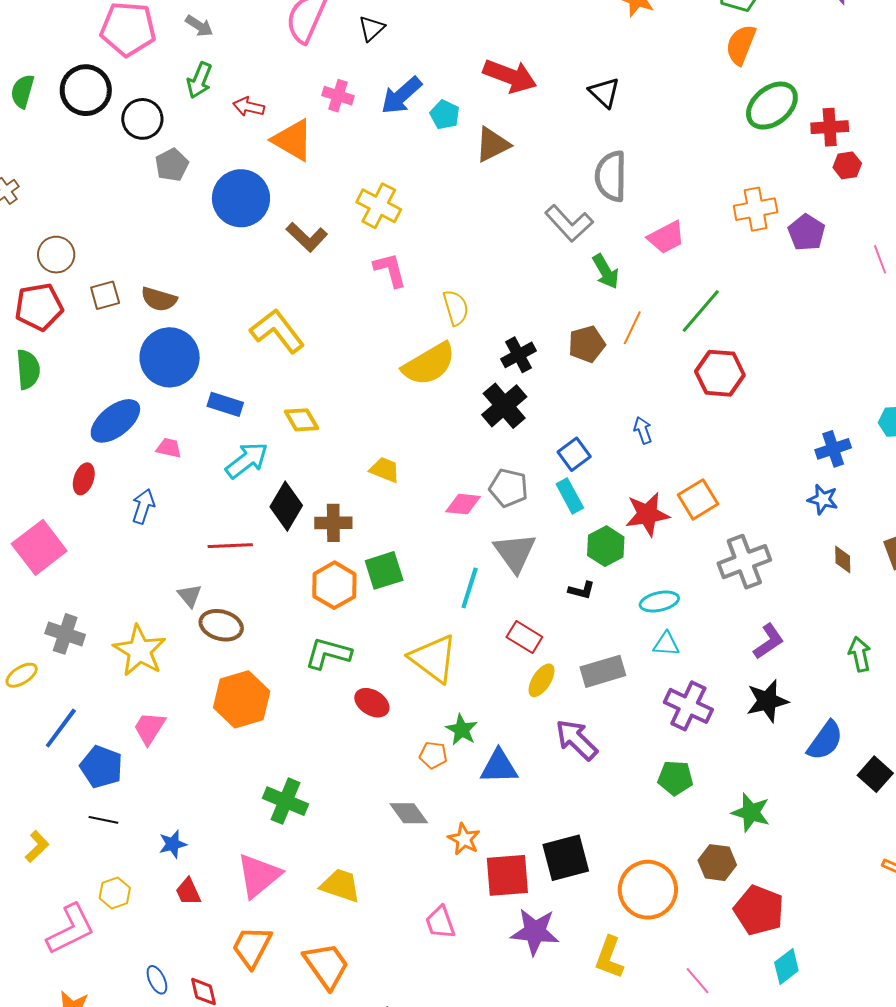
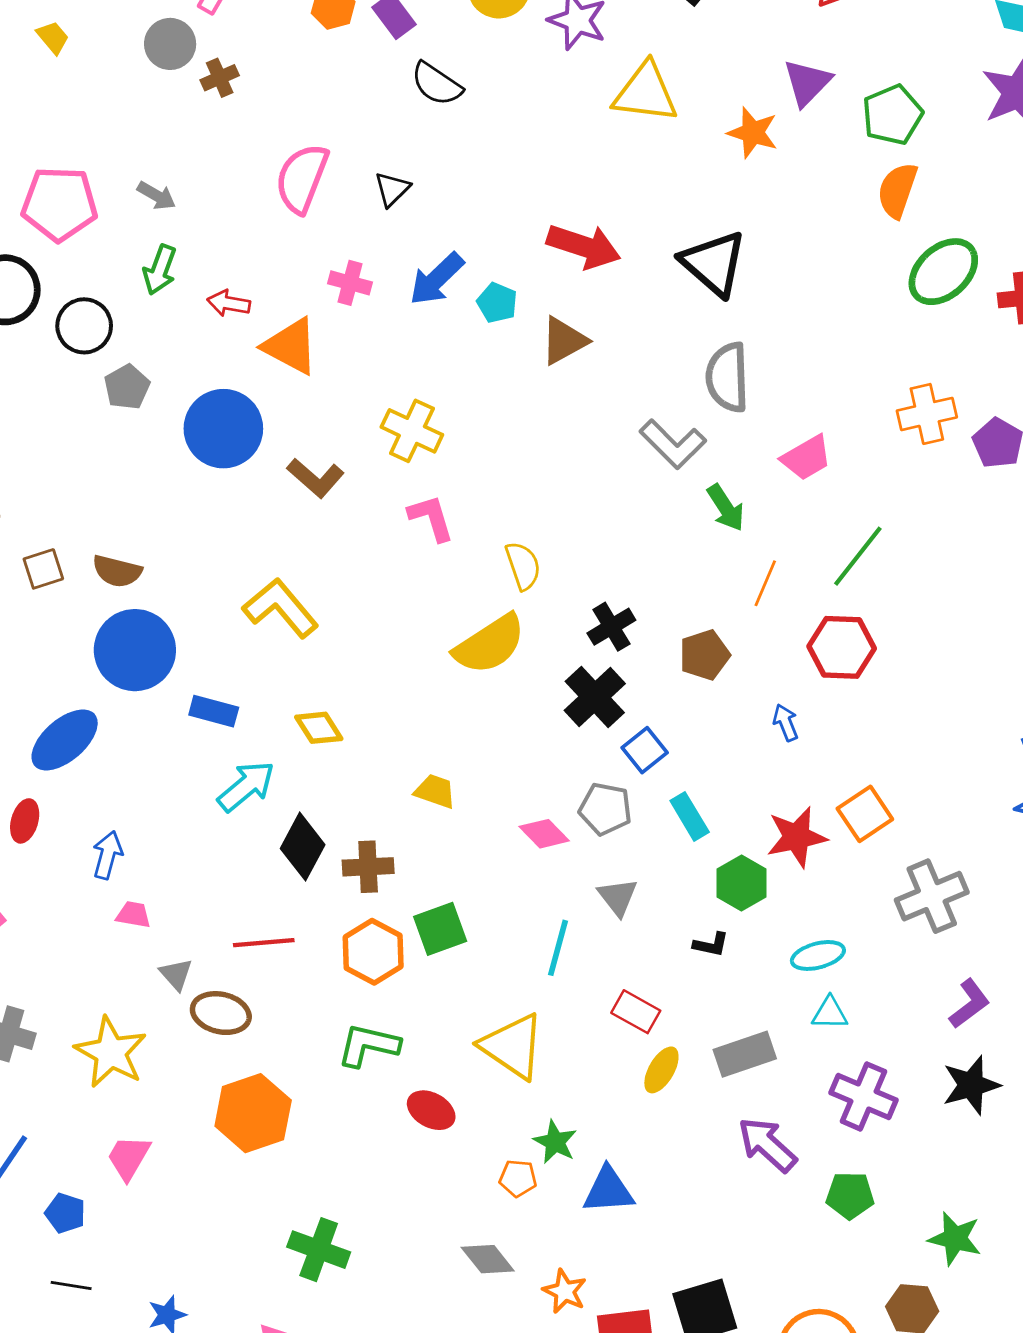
black triangle: (604, 92) -> (714, 263), size x1.6
brown pentagon: (587, 344) -> (704, 655), moved
red hexagon: (720, 373) -> (842, 647), moved
pink trapezoid: (169, 448) -> (133, 915), moved
blue square: (574, 454) -> (645, 750), moved
pink diamond: (463, 504) -> (544, 834), turned 42
red line: (230, 546) -> (264, 943), moved
gray triangle: (515, 553) -> (618, 897), size x0.7
purple arrow: (576, 740) -> (767, 1145), moved
blue pentagon: (101, 767) -> (65, 1213), size x0.7

